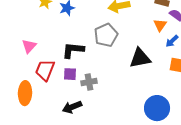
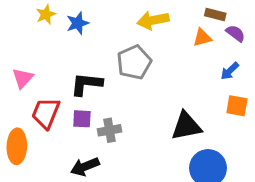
orange triangle: (160, 25) -> (202, 38), moved, turned 40
black triangle: (140, 58) -> (186, 126), moved

